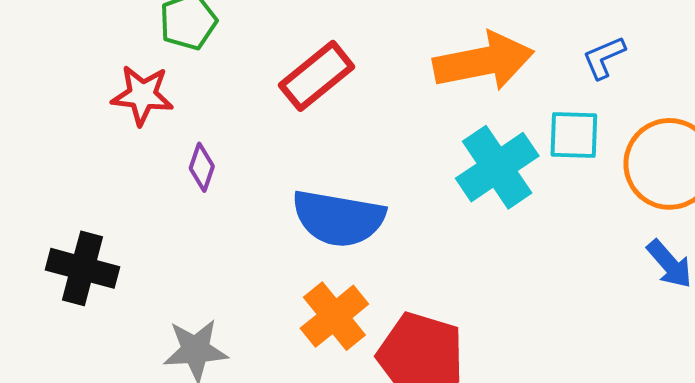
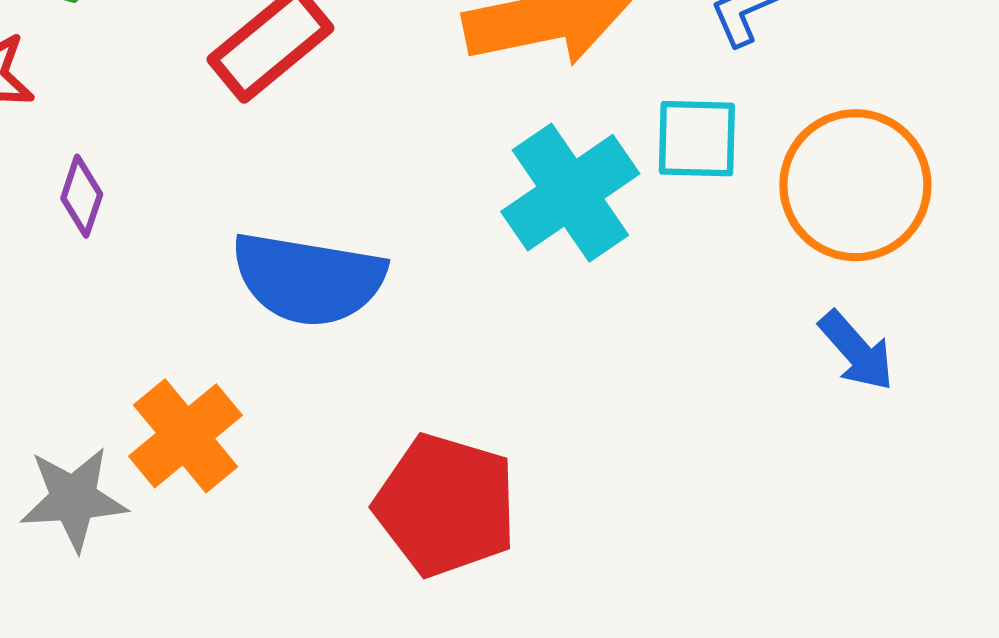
orange cross: (334, 316) -> (186, 436), moved

